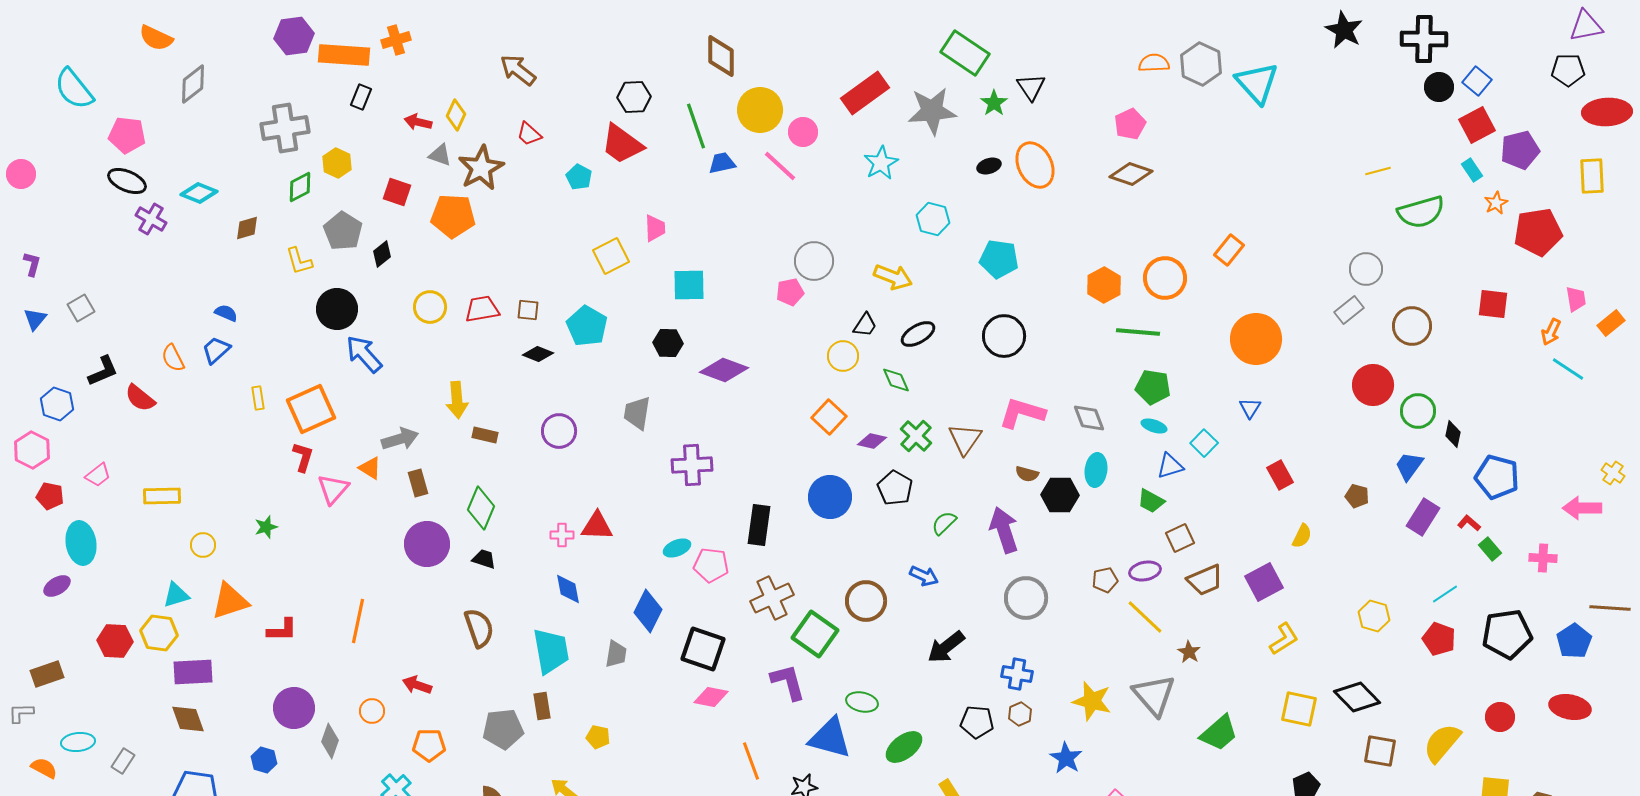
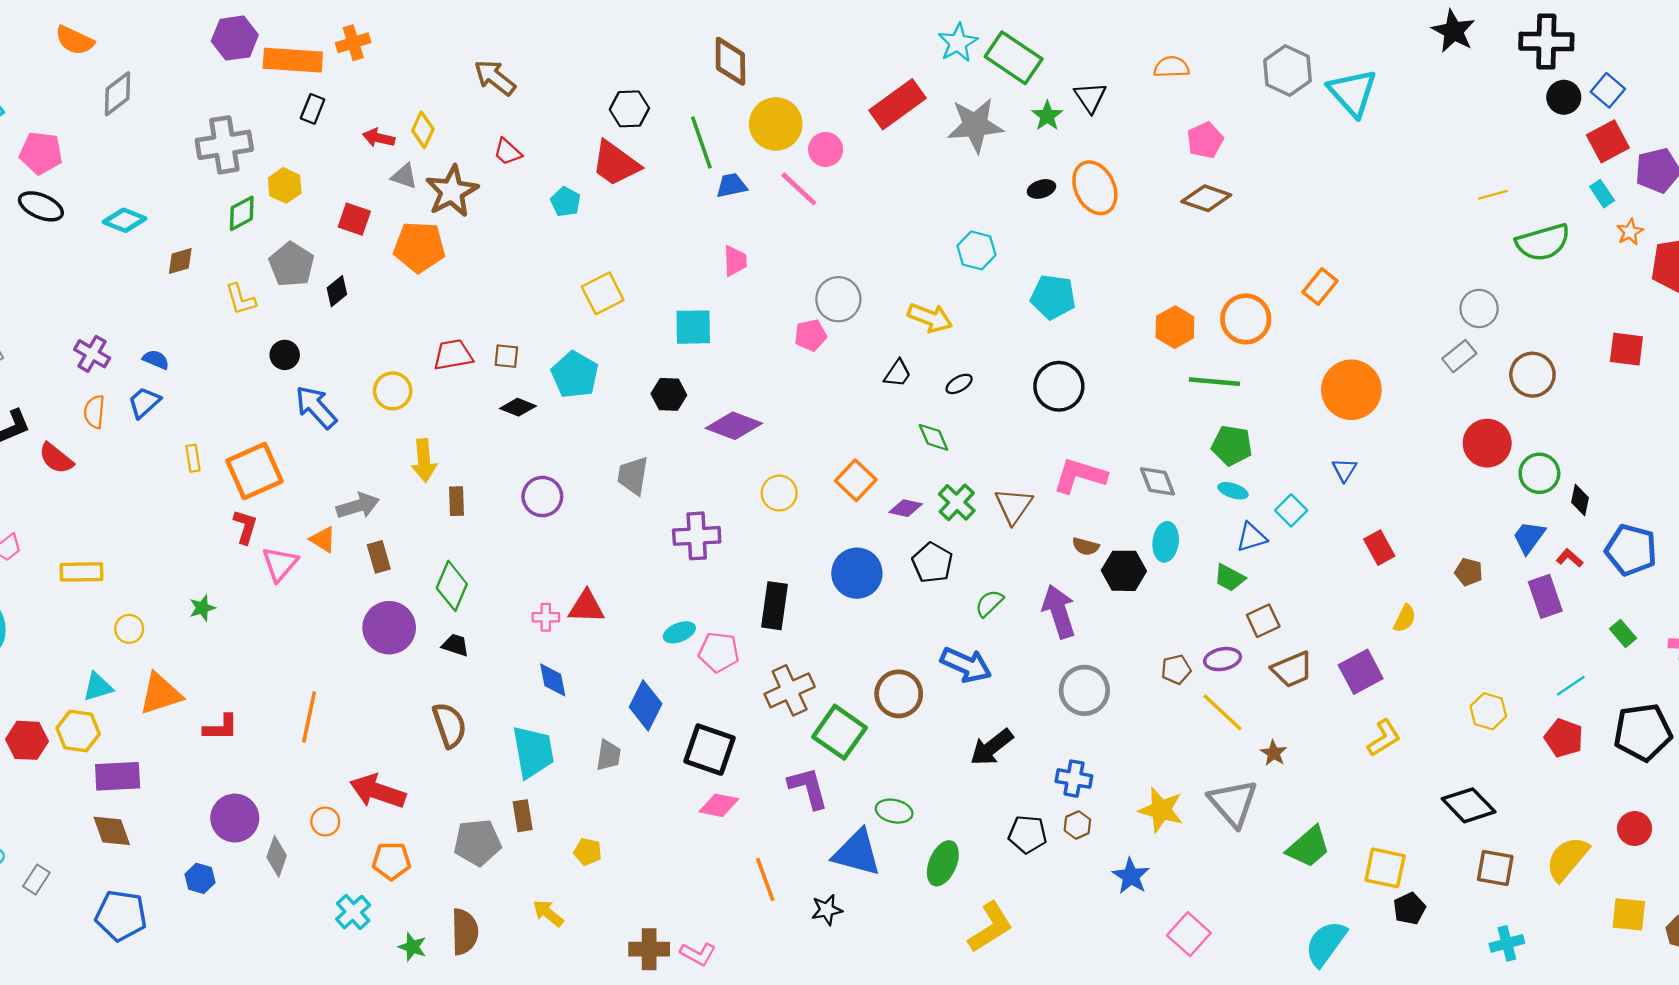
orange semicircle: (1154, 63) -> (1171, 67), moved
cyan star: (881, 163) -> (958, 43), moved
purple cross: (151, 219) -> (92, 354), moved
pink trapezoid: (655, 228) -> (735, 261), moved
yellow circle: (430, 307) -> (393, 391), moved
black circle: (337, 309) -> (285, 355), size x0.6
black ellipse: (918, 334) -> (959, 384), size x0.7
yellow circle: (843, 356) -> (779, 493), moved
orange semicircle: (173, 358) -> (94, 412), turned 32
brown rectangle: (485, 435) -> (456, 501), turned 75
purple rectangle: (1423, 517) -> (1545, 596), turned -51
red L-shape: (1469, 523) -> (1570, 558), moved
blue arrow: (924, 576) -> (966, 665), size x1.5
red arrow: (417, 685) -> (378, 791), size x1.6
yellow square: (1299, 709) -> (1385, 868), moved
green ellipse: (904, 747) -> (943, 863), turned -30

